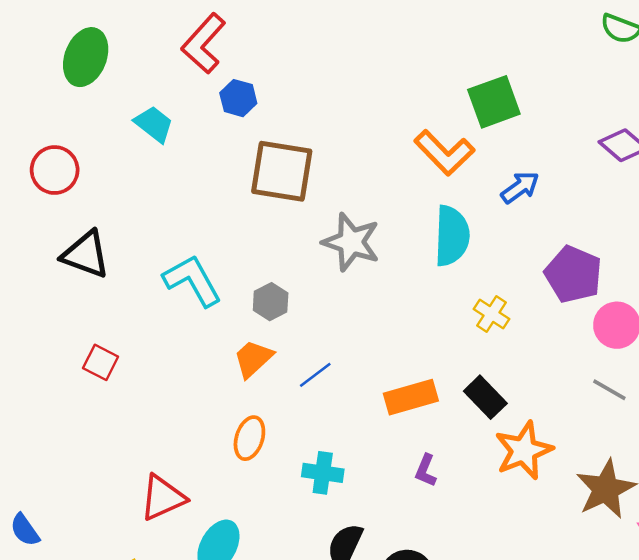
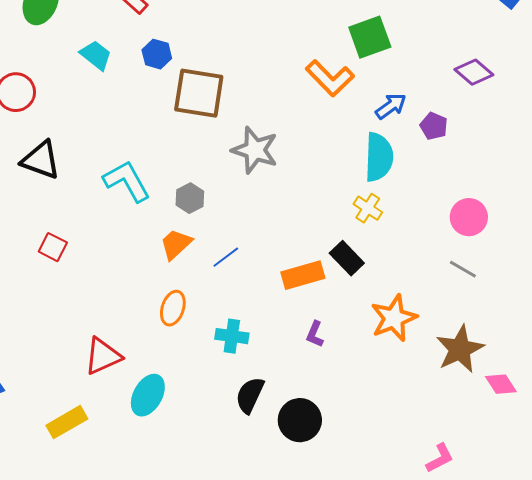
blue hexagon: (238, 98) -> (157, 54), moved
cyan semicircle: (452, 236) -> (379, 157), moved
purple pentagon: (573, 274) -> (434, 126), moved, size x0.6
black rectangle: (485, 397) -> (347, 258), moved

